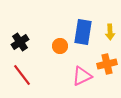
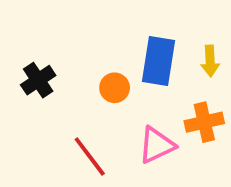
red line: (22, 75) -> (90, 157), moved

